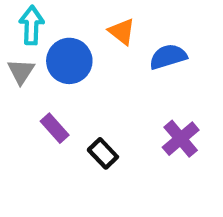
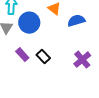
black rectangle: (103, 153) -> (43, 57), moved

